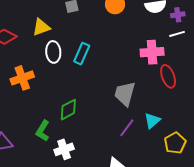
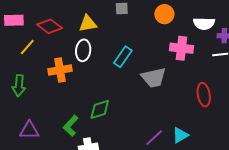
white ellipse: (53, 52) -> (83, 50), moved
pink cross: (152, 52) -> (181, 48), moved
gray trapezoid: (125, 94) -> (154, 78), moved, turned -128

